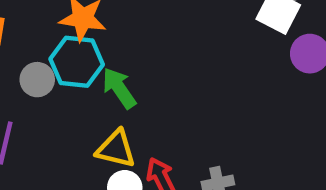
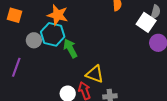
yellow triangle: (116, 149) -> (95, 74), moved

